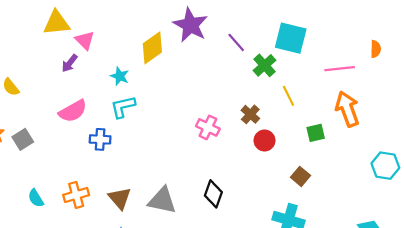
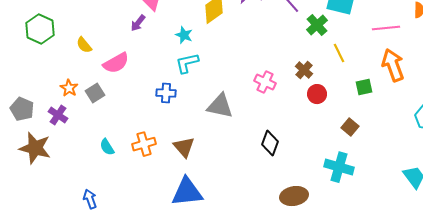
pink semicircle: (73, 111) -> (116, 63), moved
gray triangle: (162, 200) -> (220, 106), moved

